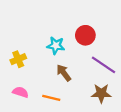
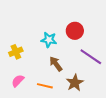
pink semicircle: (20, 92) -> (18, 81), turned -64
brown star: (101, 93) -> (75, 83), moved, turned -30

